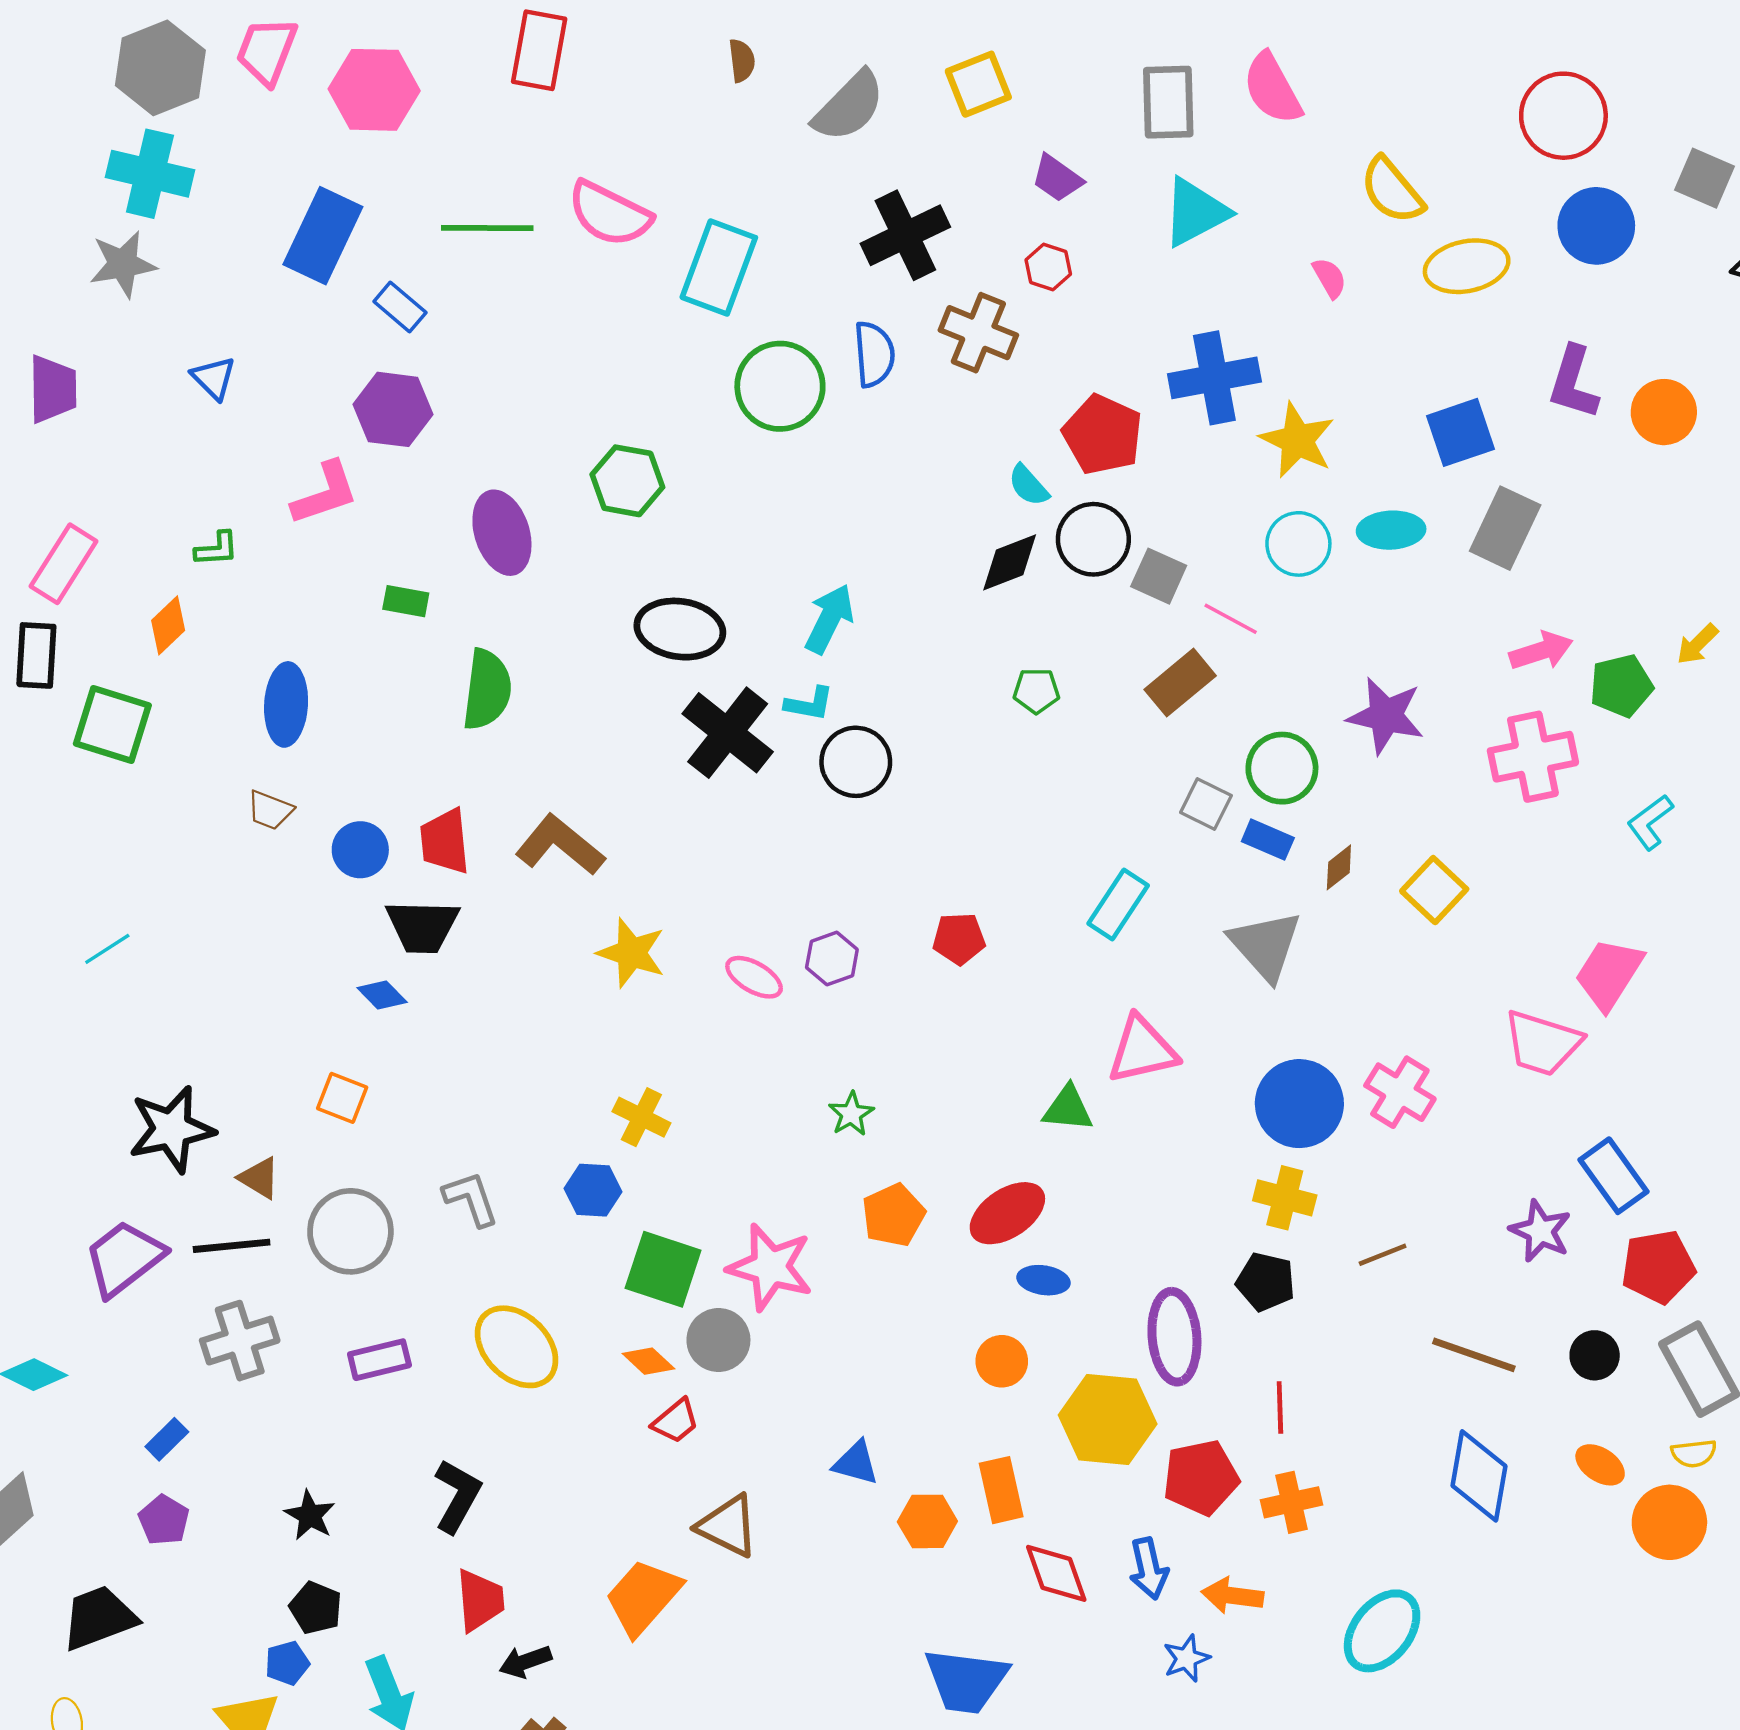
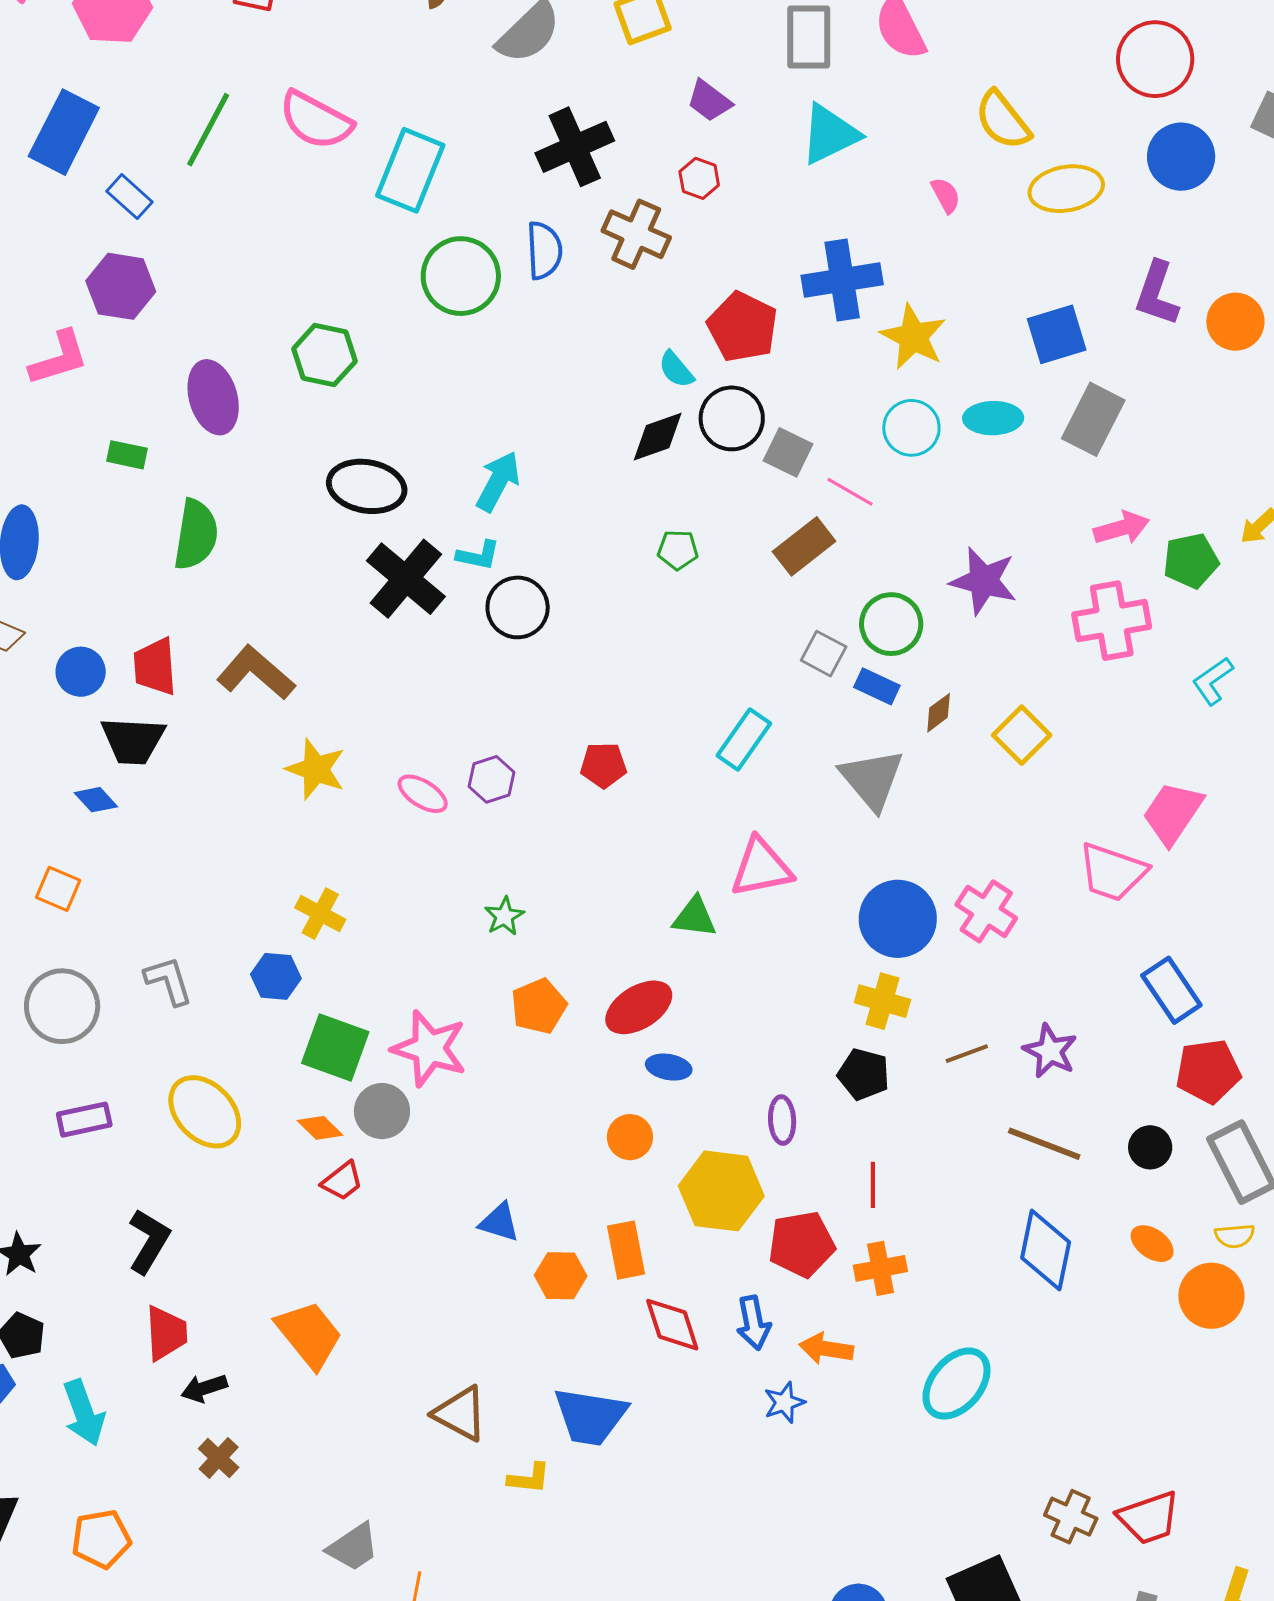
green line: (487, 228) -> (208, 130), turned -64
purple star: (1540, 1231) -> (1050, 1051), moved
purple ellipse: (1174, 1337) -> (782, 1120), size x0.6
brown triangle: (728, 1526) -> (460, 1414), moved
orange trapezoid: (643, 1597) -> (309, 1335), turned 98

